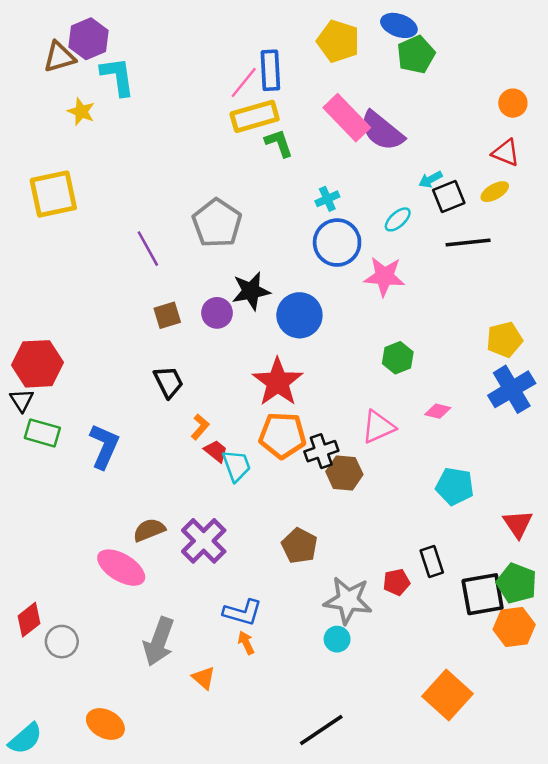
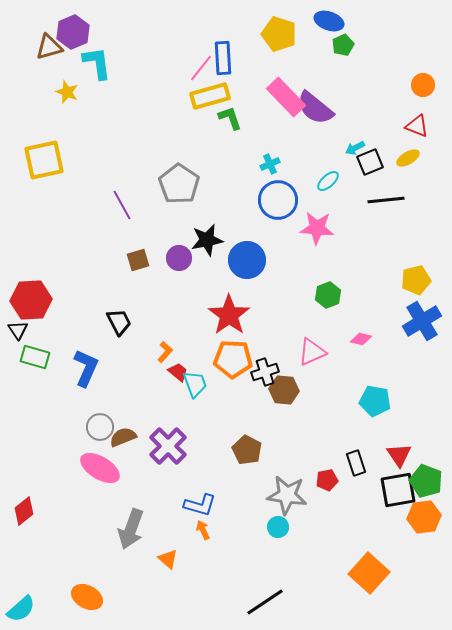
green pentagon: (416, 55) -> (343, 45), size x0.7
black trapezoid: (168, 382) -> (119, 322), moved
red triangle: (518, 524) -> (399, 455), moved
gray circle: (62, 642) -> (100, 427), moved

